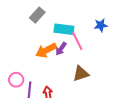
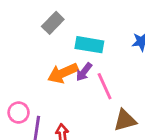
pink line: (77, 41) -> (105, 86), moved
brown triangle: (81, 74) -> (125, 120), moved

